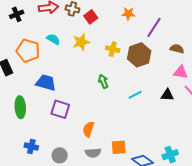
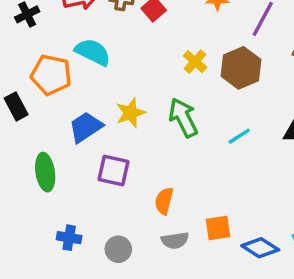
cyan semicircle: (53, 39) -> (93, 52), size x1.5
yellow star: (81, 42) -> (130, 113), moved
yellow cross: (113, 49) -> (195, 62), turned 32
green arrow: (103, 81) -> (183, 118), size x1.6
blue trapezoid: (46, 83) -> (86, 127), turned -45

